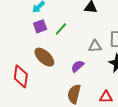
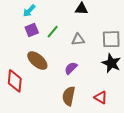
gray triangle: (95, 46) -> (78, 40), moved
red triangle: (106, 97) -> (101, 98), turned 32

